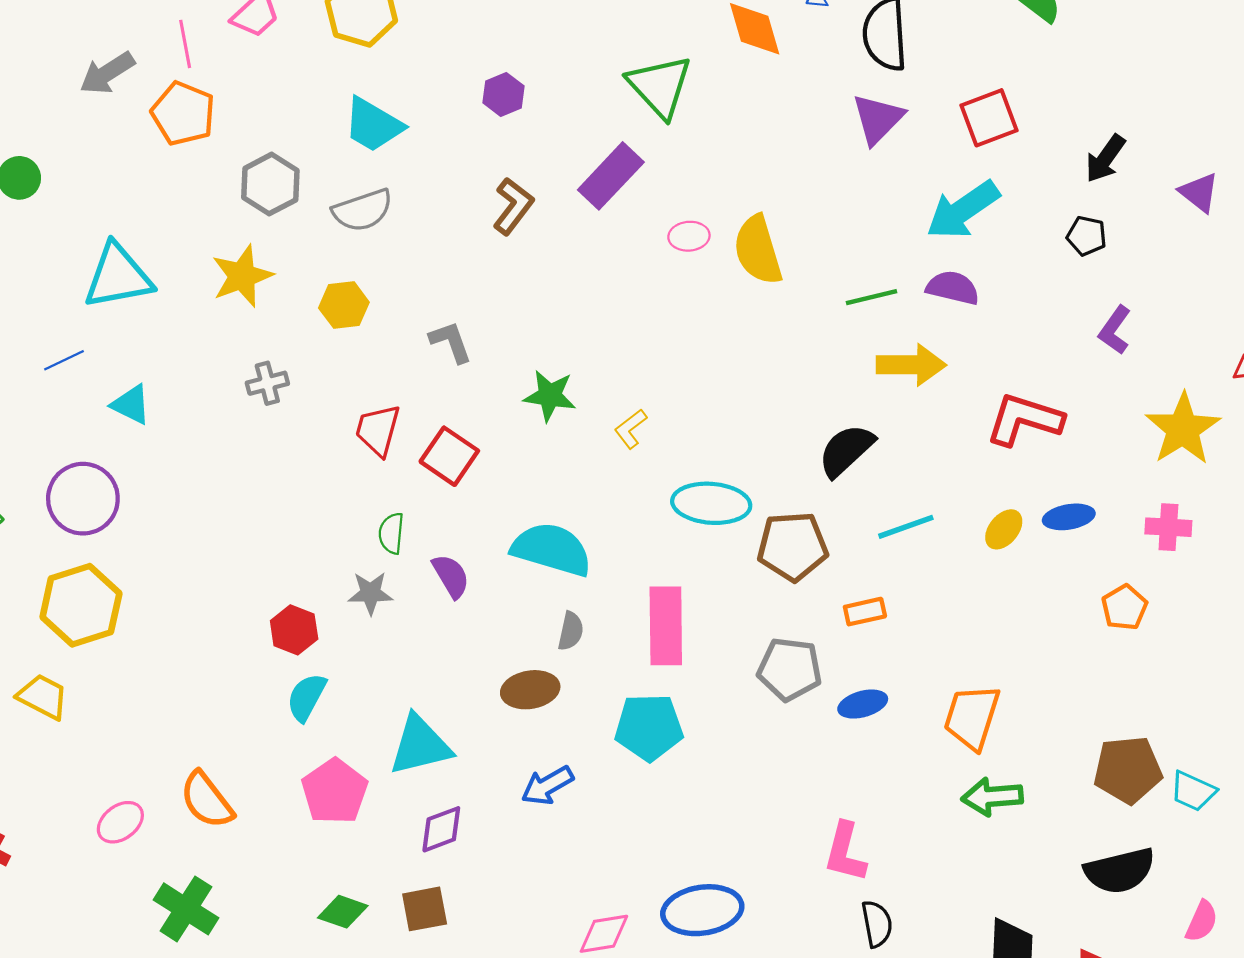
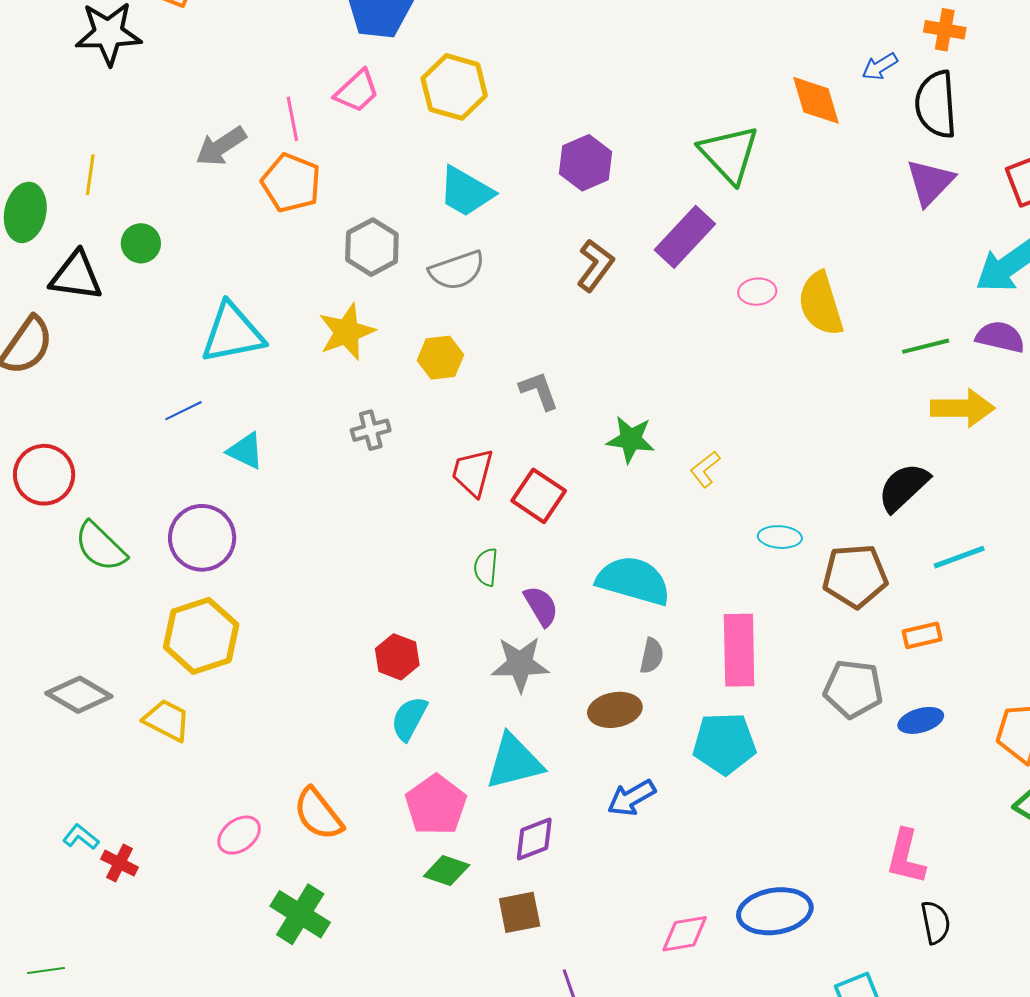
purple hexagon: (503, 94) -> (586, 163), size x1.4
cyan ellipse: (711, 503) -> (780, 537), size x0.6
gray star: (370, 593) -> (520, 664), moved, size x1.4
green diamond: (343, 912) -> (447, 871), moved

